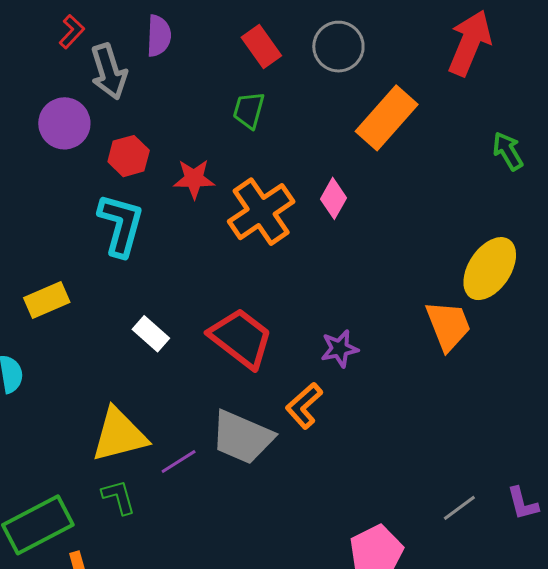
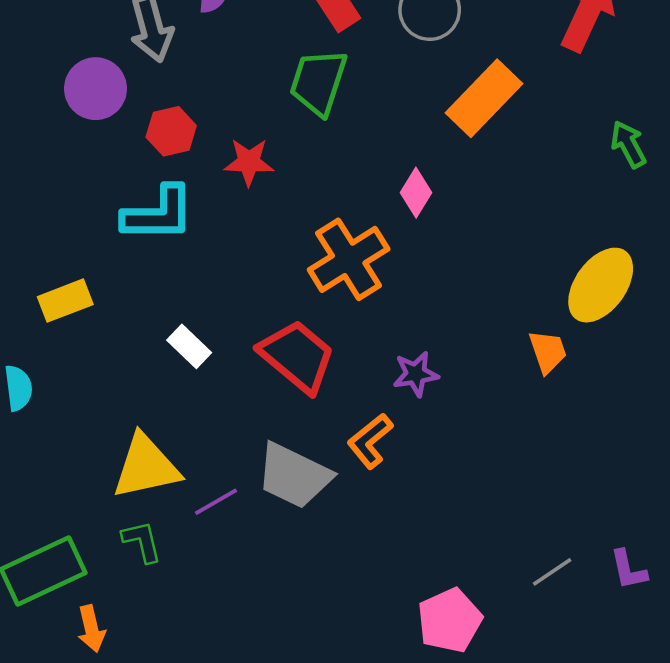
green trapezoid: (249, 110) -> (318, 82), size x1.5
orange cross: (261, 212) -> (349, 259), moved
cyan L-shape: (121, 225) -> (158, 214), turned 72
orange trapezoid: (448, 326) -> (548, 352), size x0.7

